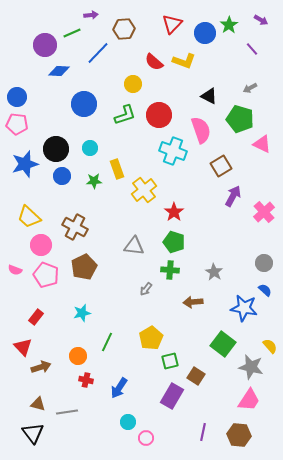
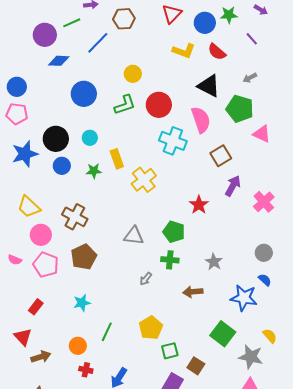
green star: (229, 25) -> (229, 15), turned 30
red semicircle: (154, 62) -> (217, 52), moved
black triangle: (209, 96) -> (209, 86), size x1.4
red star: (174, 212) -> (199, 205), moved

